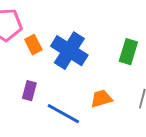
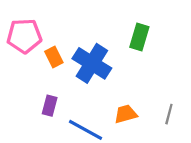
green rectangle: (128, 52) -> (139, 37), moved

